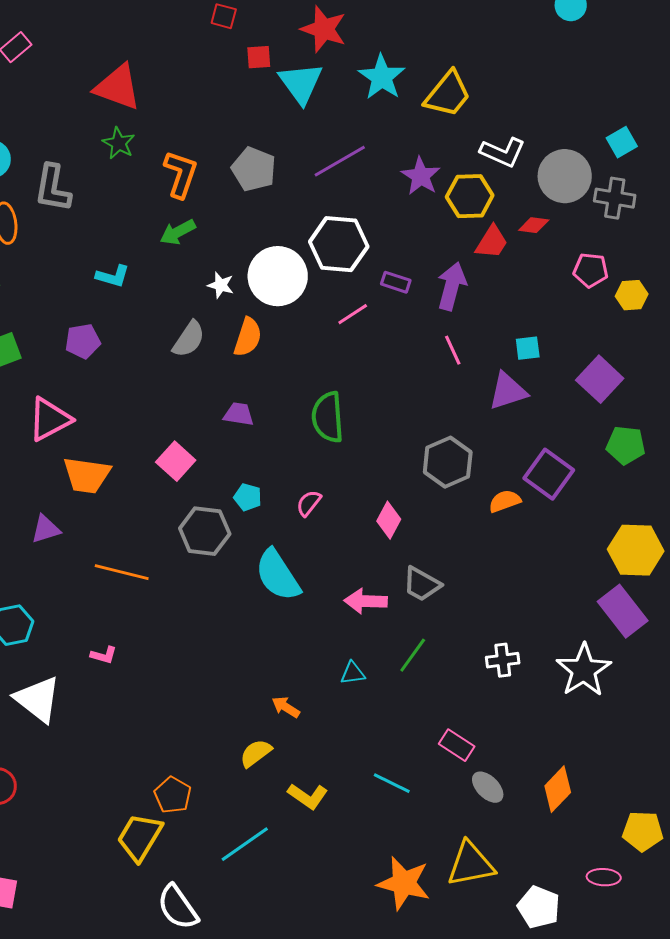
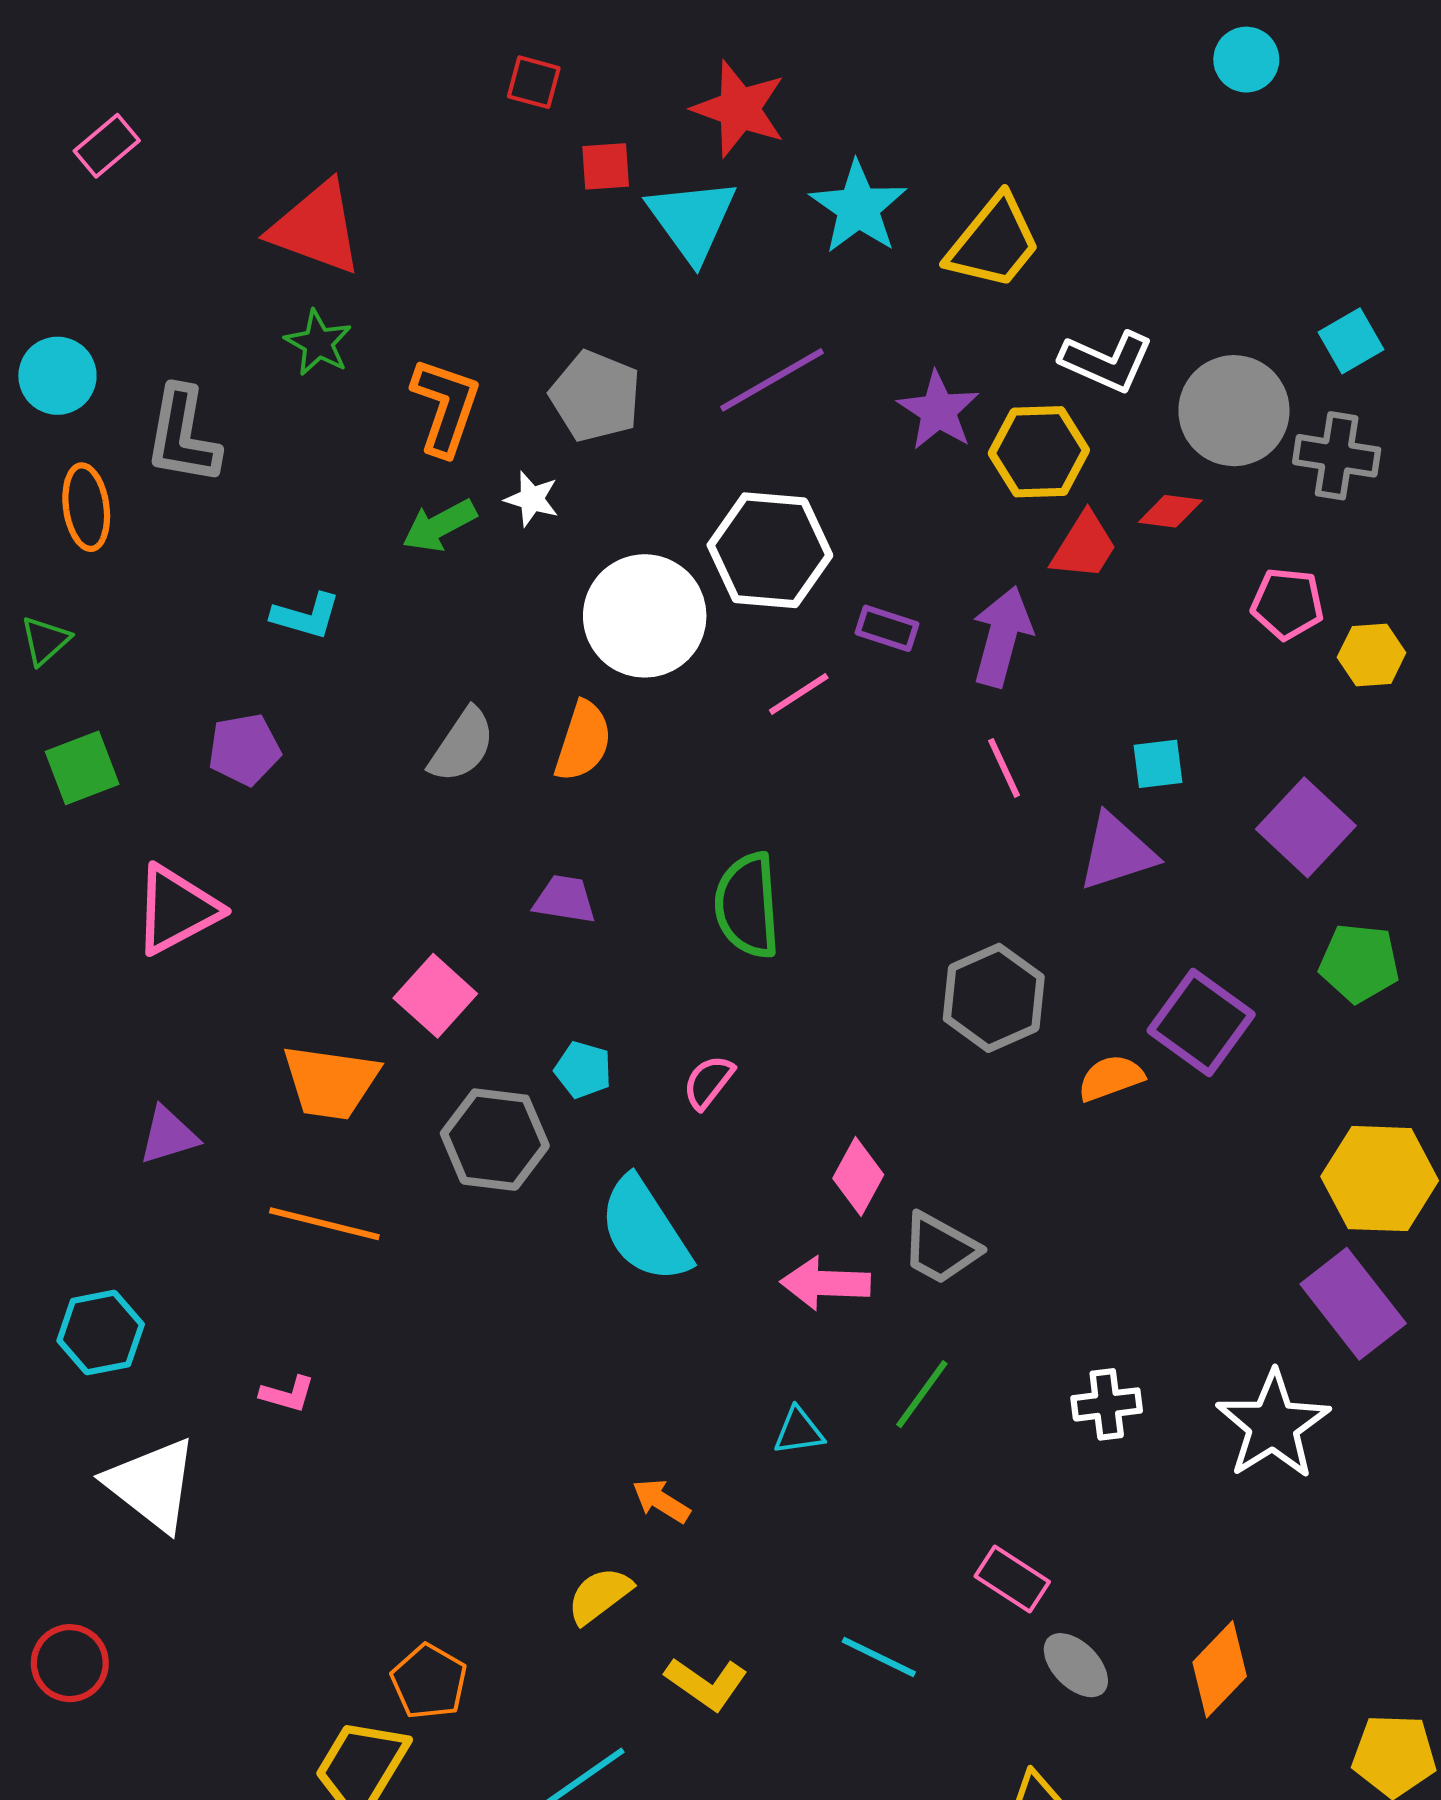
white star: (221, 285) -> (532, 499), moved
orange trapezoid: (87, 475) -> (331, 1082), moved
pink diamond: (389, 520) -> (858, 1176), moved

